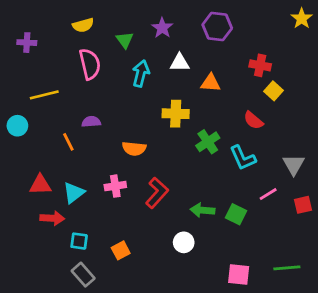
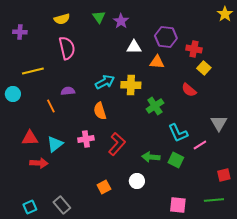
purple hexagon: (217, 26) -> (166, 37), moved
green triangle: (125, 40) -> (99, 17), moved
cyan arrow: (141, 73) -> (105, 82), moved, turned 48
orange semicircle: (134, 149) -> (100, 111), turned 66
cyan L-shape: (243, 158) -> (178, 133), moved
red square: (303, 205) -> (224, 175), moved
cyan square: (79, 241) -> (30, 207), moved, turned -32
orange square: (121, 250) -> (104, 187), moved

